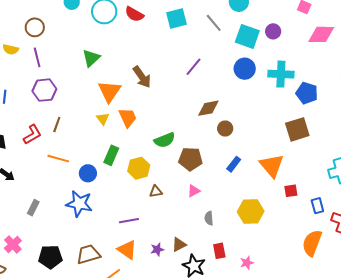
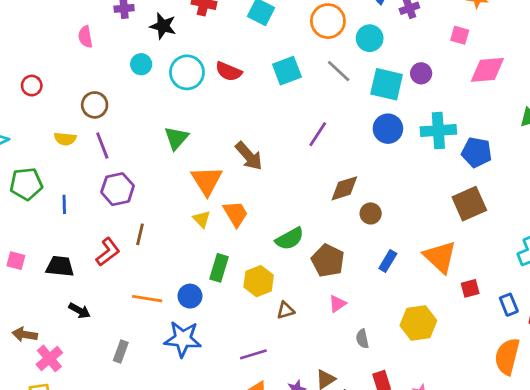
orange line: (58, 159) -> (147, 299), moved
brown pentagon: (190, 159) -> (328, 261), turned 30

